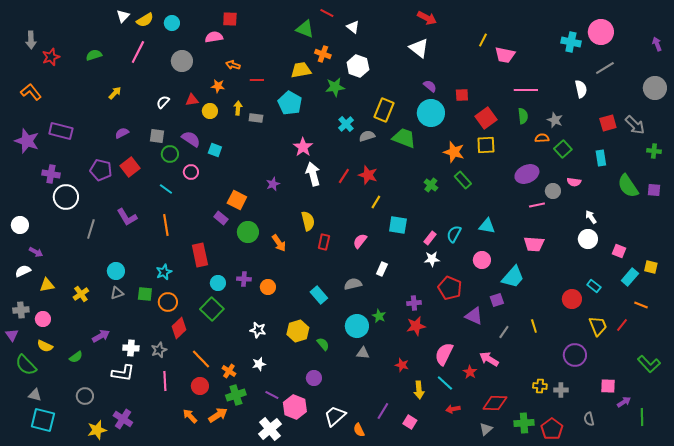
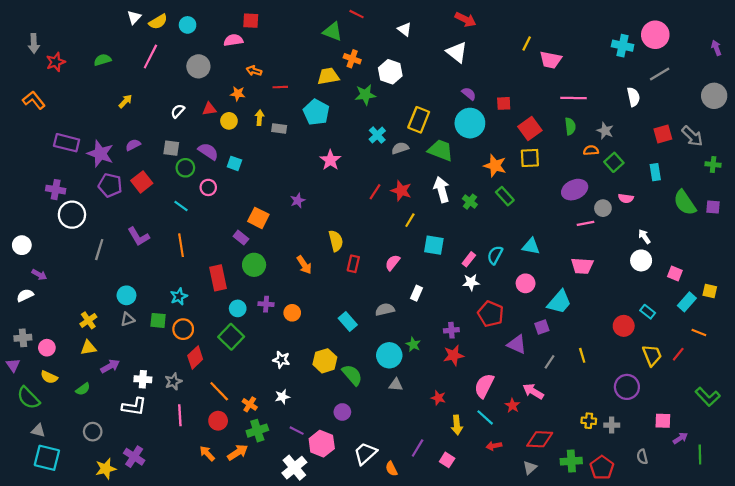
white triangle: (353, 27) -> (405, 29), moved
purple star: (27, 141) -> (100, 154), moved
white arrow: (313, 174) -> (442, 190), moved
green circle: (248, 232) -> (254, 265), moved
yellow triangle: (47, 285) -> (88, 348), moved
green semicircle: (323, 344) -> (352, 375), size x1.5

